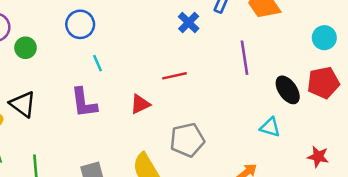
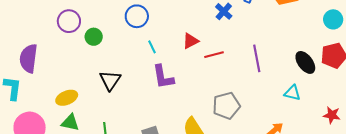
purple line: (244, 58) -> (257, 58), moved
purple L-shape: (84, 103) -> (163, 77), moved
black triangle: (23, 104) -> (110, 80), moved, turned 30
red triangle: (140, 104) -> (191, 41), moved

